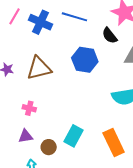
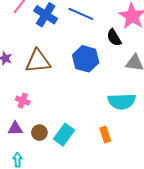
orange rectangle: (114, 143) -> (105, 134), moved, size x0.6
brown circle: (49, 147) -> (39, 133), moved

